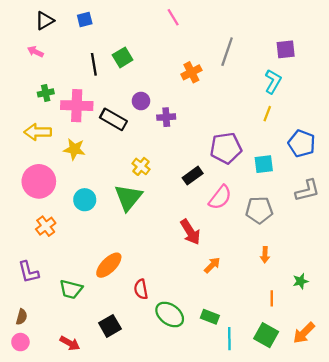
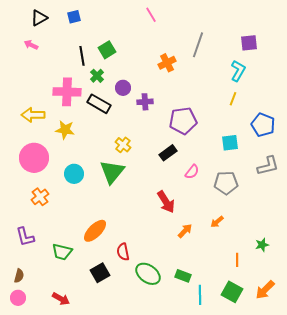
green cross: (46, 93) -> (97, 76), moved, turned -32
purple pentagon: (226, 148) -> (183, 121), moved
pink semicircle: (220, 197) -> (192, 172), size x0.7
orange arrow: (265, 255) -> (217, 222), moved, turned 48
black square: (110, 326) -> (100, 273), moved

